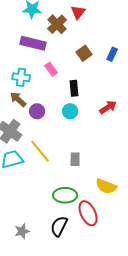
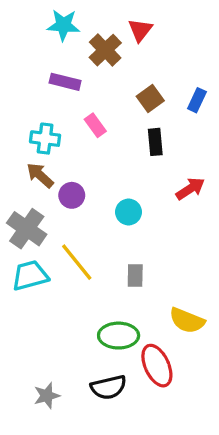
purple rectangle: (33, 43) -> (65, 82), size x0.7
black rectangle: (74, 88) -> (155, 142), moved
cyan circle: (70, 111) -> (129, 212), moved
black semicircle: (59, 226) -> (108, 387), turned -130

